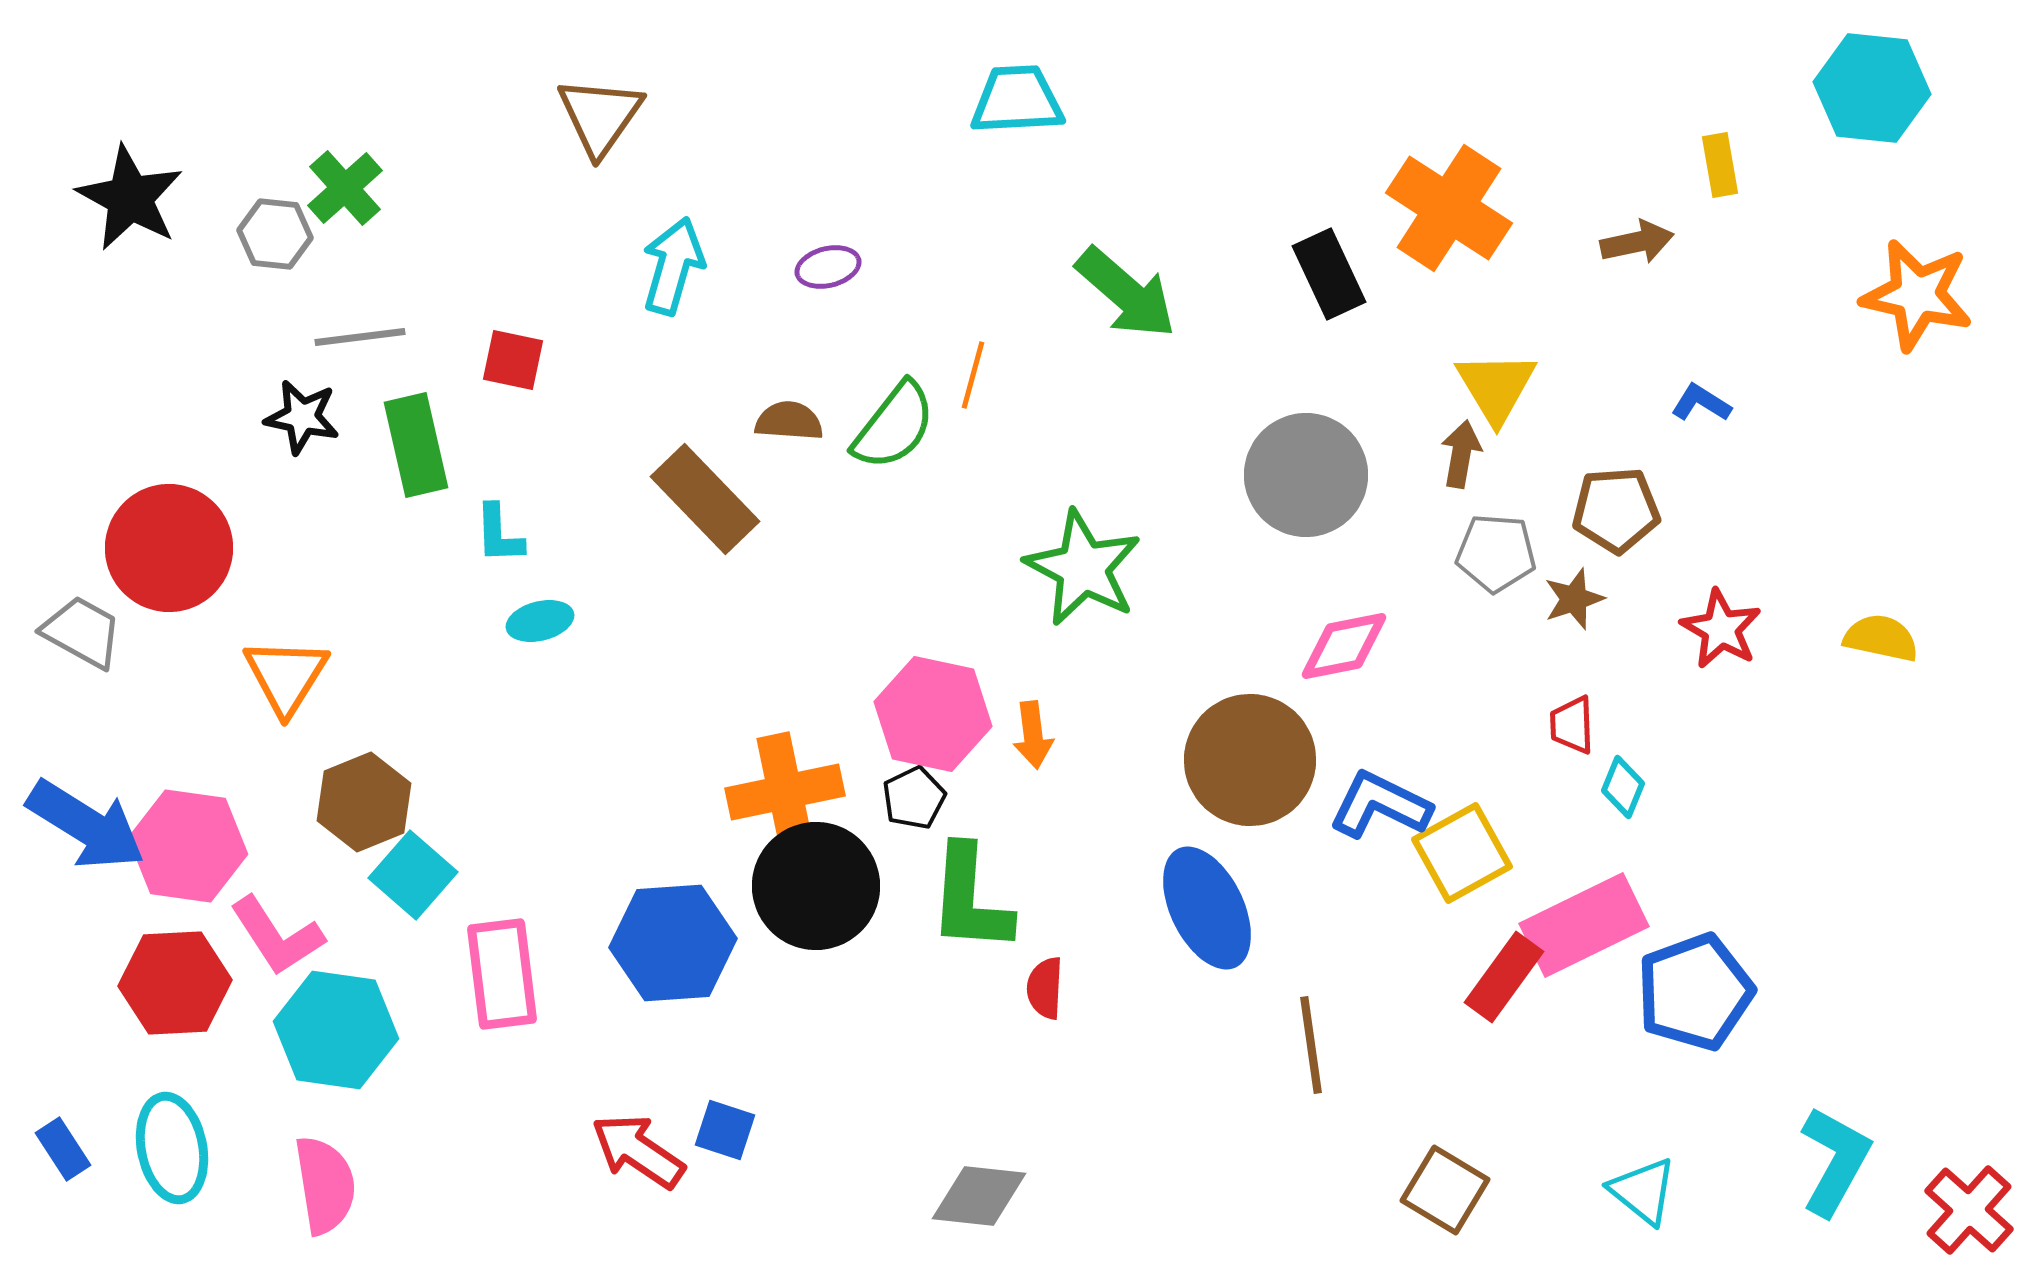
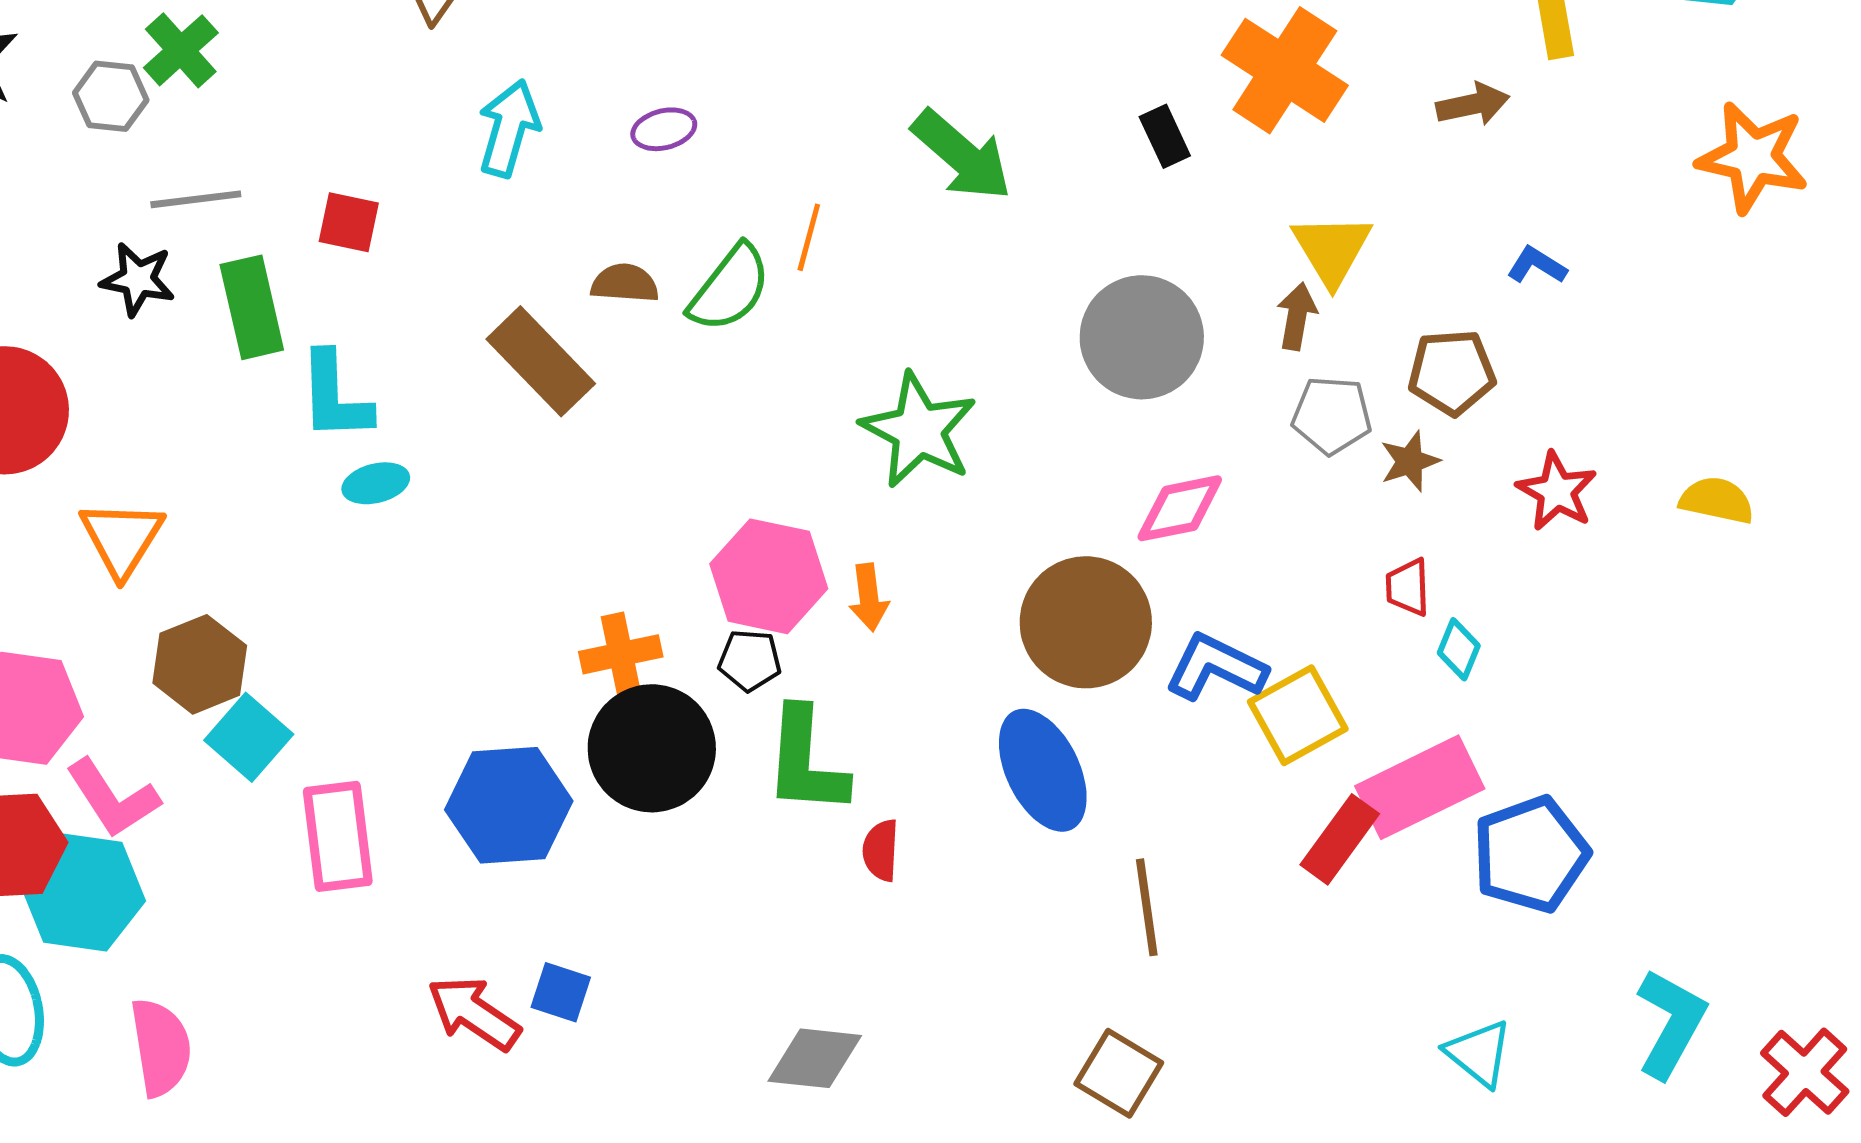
black rectangle: (1329, 274) -> (1165, 136), size x0.7
cyan L-shape: (499, 534) -> (335, 396), size x1.5
orange cross: (785, 792) -> (621, 654), size x0.7
black pentagon: (914, 798) -> (750, 660), turned 30
cyan hexagon: (336, 1030) -> (83, 892), moved
brown square: (1445, 1190) -> (1119, 1073), moved

